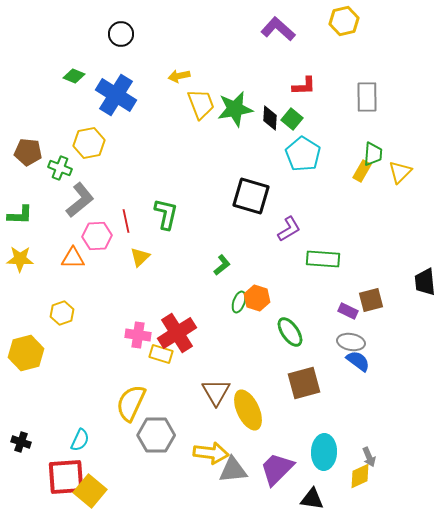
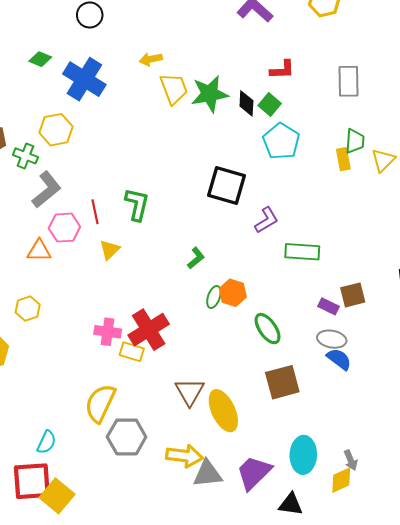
yellow rectangle: (362, 171) -> (343, 159), turned -40

